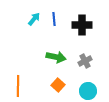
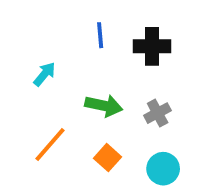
cyan arrow: (34, 19) -> (44, 74), moved
orange line: (18, 86) -> (50, 145), moved, turned 40

